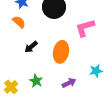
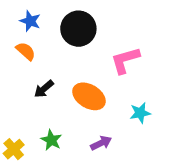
orange ellipse: (61, 52) -> (89, 96), turned -70
cyan star: (96, 71) -> (140, 113), moved

